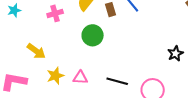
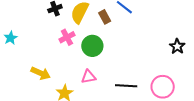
pink cross: (55, 13) -> (67, 37), moved
pink triangle: (80, 78) -> (89, 77), moved

